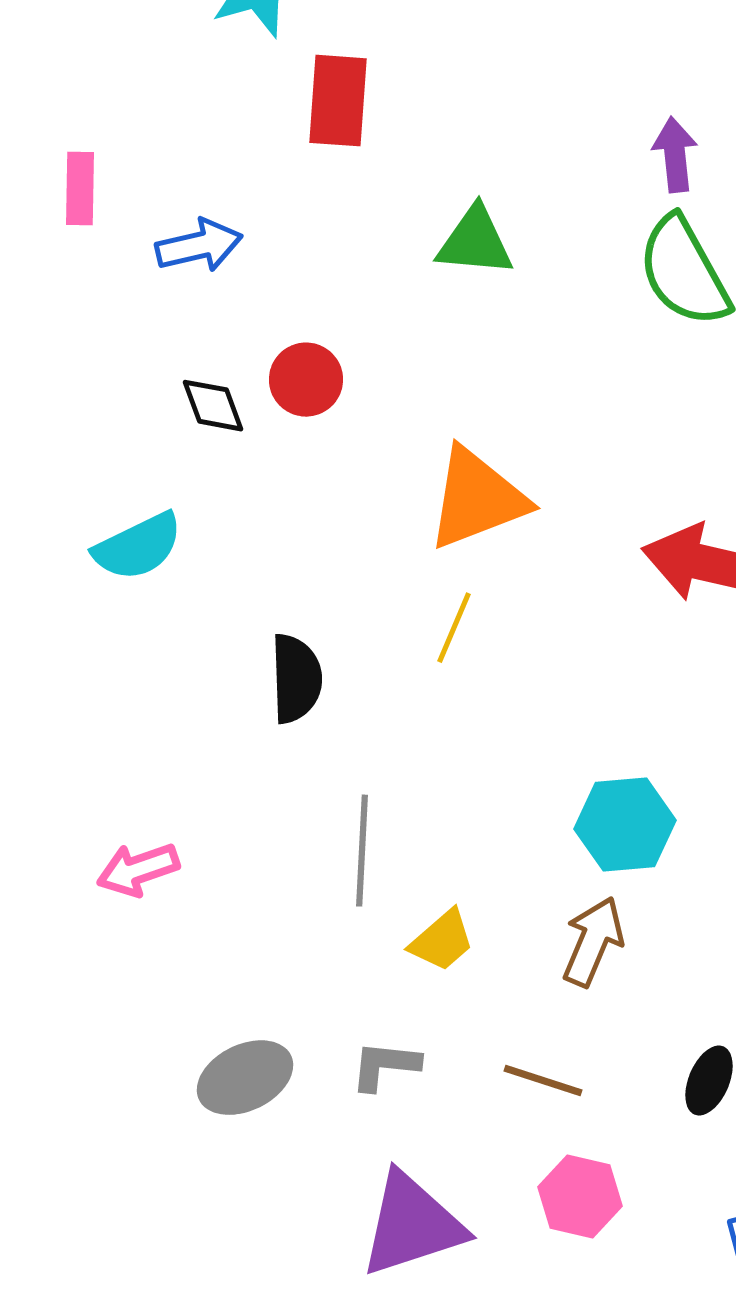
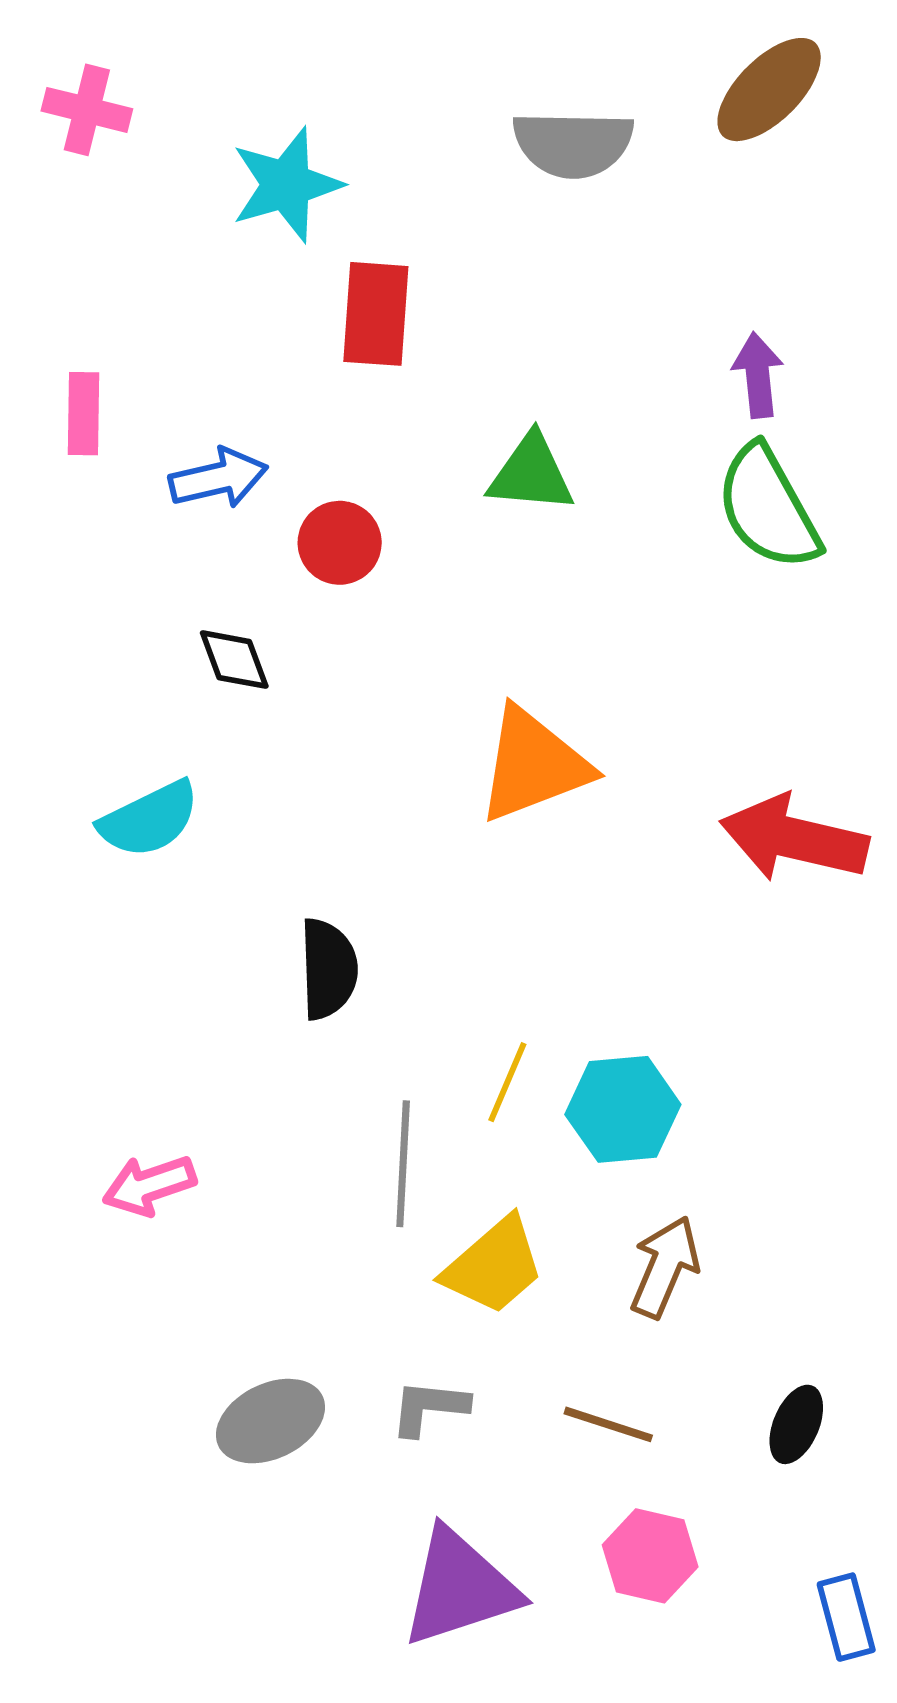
red circle: (306, 380) -> (340, 543), moved
yellow line: (454, 628) -> (507, 1082), moved
cyan hexagon: (625, 825) -> (623, 1109), moved
yellow trapezoid: (442, 941) -> (494, 1266), size x1.4

